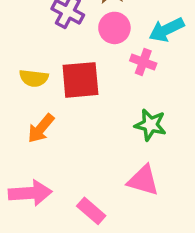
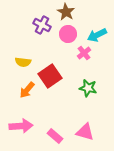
pink cross: (143, 62) -> (84, 53), turned 32
red square: (80, 80) -> (50, 76), moved, turned -30
pink triangle: (143, 180) -> (85, 132), moved

